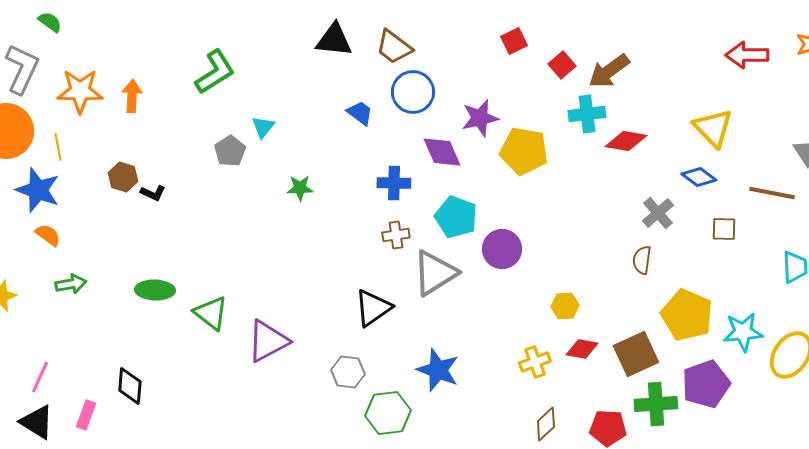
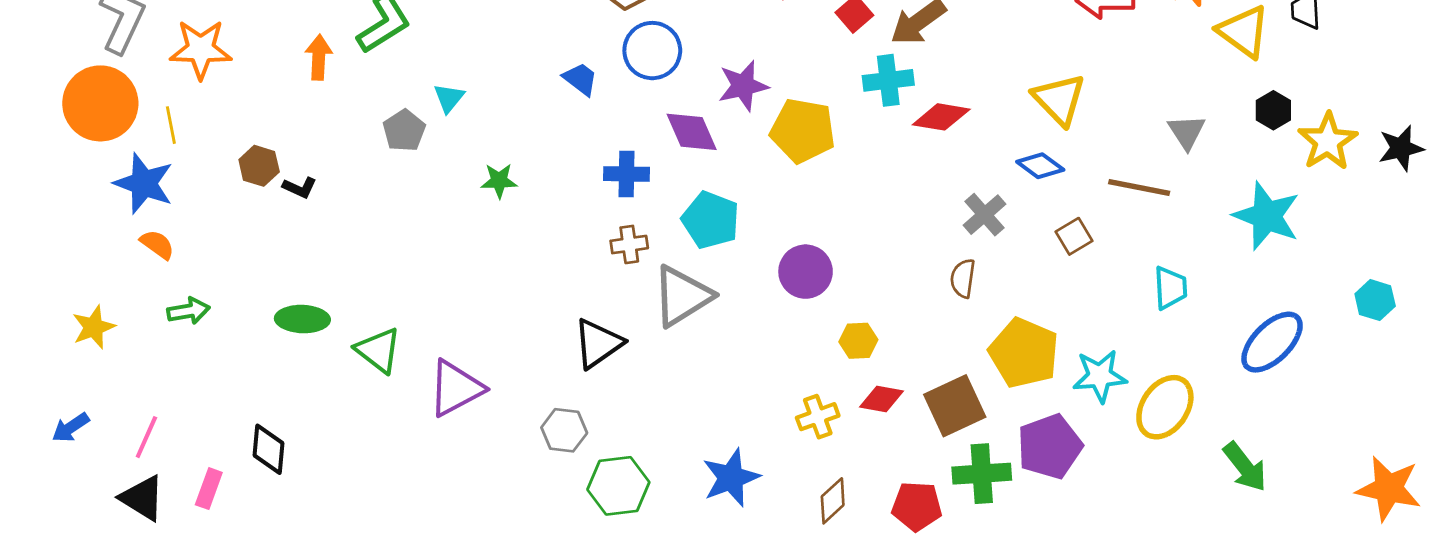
orange arrow: (132, 96) -> (319, 57), moved
brown square: (724, 229) -> (1074, 236), turned -32
purple circle: (502, 249) -> (806, 272), moved
blue star: (438, 370) -> (731, 478), moved, turned 30

